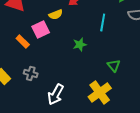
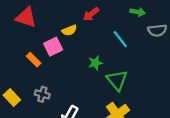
cyan line: (103, 22) -> (120, 39), turned -48
green triangle: (114, 66) -> (117, 80), moved, size x1.5

